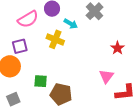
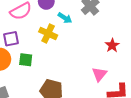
green square: (41, 81) -> (26, 60), moved

